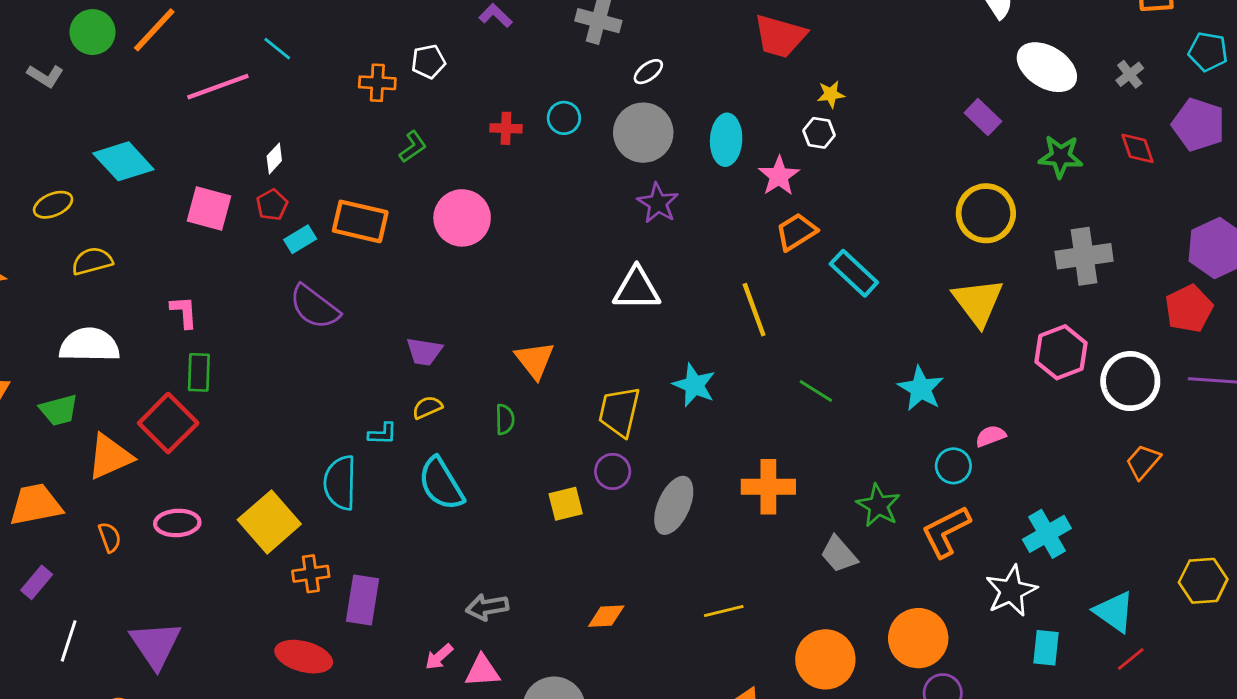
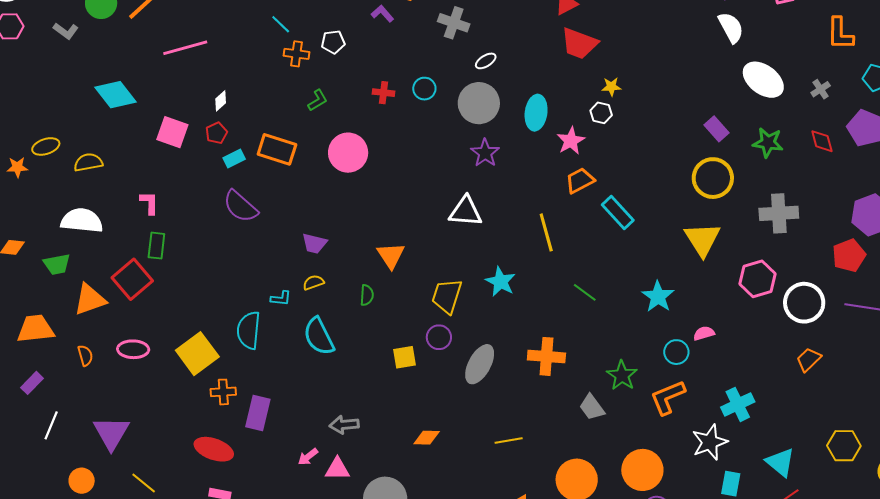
cyan line: (277, 49) -> (281, 24), moved
purple rectangle: (983, 117) -> (717, 129), moved
yellow ellipse: (53, 205) -> (46, 146), moved

